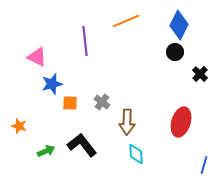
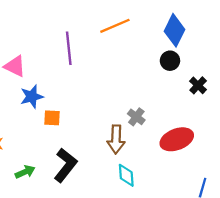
gray cross: (102, 102) -> (136, 117), moved
red ellipse: (181, 122) -> (177, 139), turned 52
black L-shape: (82, 145) -> (65, 165), turned 76

